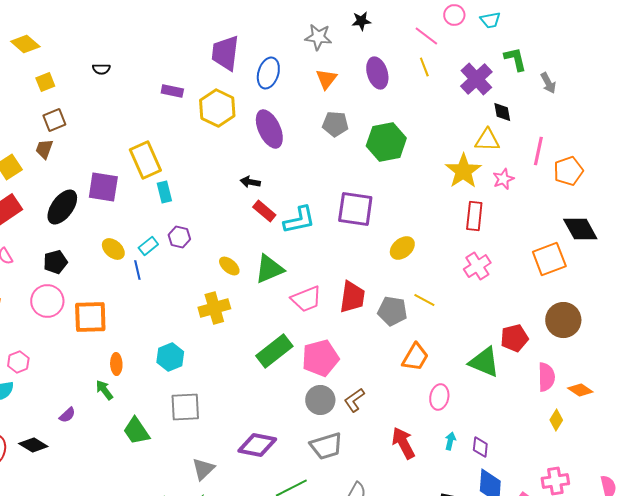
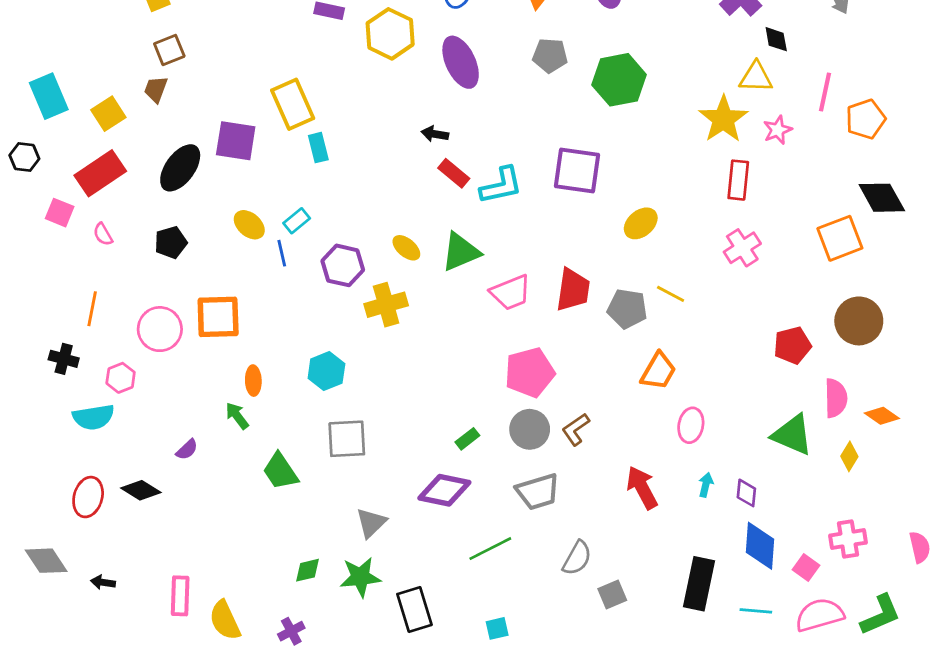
purple hexagon: (179, 237) -> (343, 265), moved, size x1.4
pink circle: (47, 301) -> (160, 329), moved
green rectangle: (274, 351) -> (467, 439), moved, size x0.5
green triangle: (484, 362) -> (792, 435), moved

